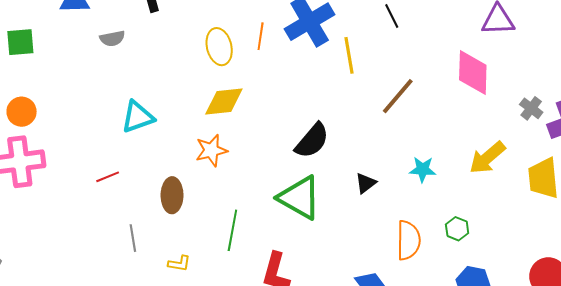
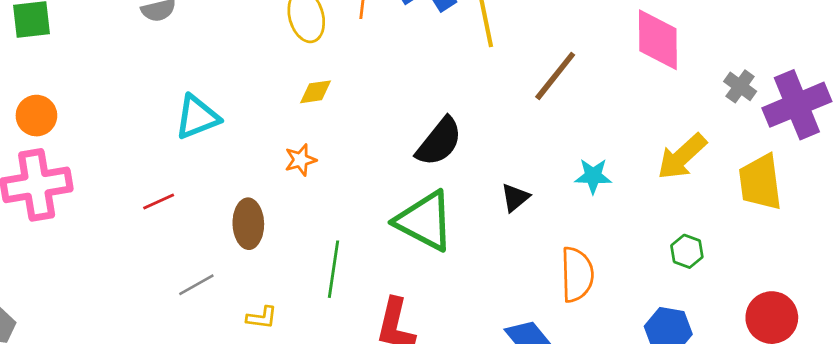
yellow diamond: (224, 102) -> (316, 92), size x0.6
orange star: (211, 150) -> (300, 160), size x0.7
green hexagon: (457, 229) -> (687, 251), moved
gray line: (133, 238) -> (196, 285), turned 72

